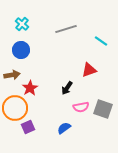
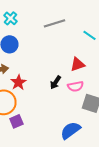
pink semicircle: (81, 107) -> (75, 86), moved
blue semicircle: (64, 128) -> (70, 130), moved, size x1.5

